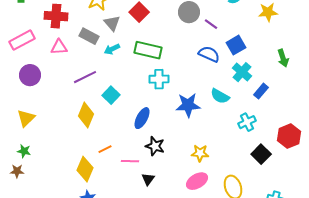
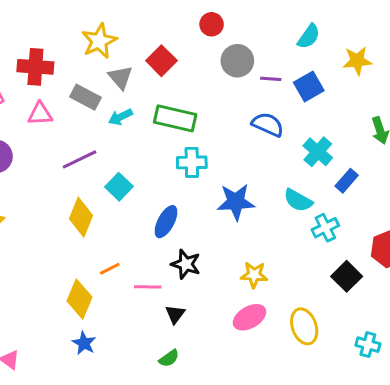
purple line: (211, 24) -> (271, 79), turned -32
blue square: (236, 45) -> (309, 87), moved
cyan semicircle: (220, 96) -> (298, 200), moved

